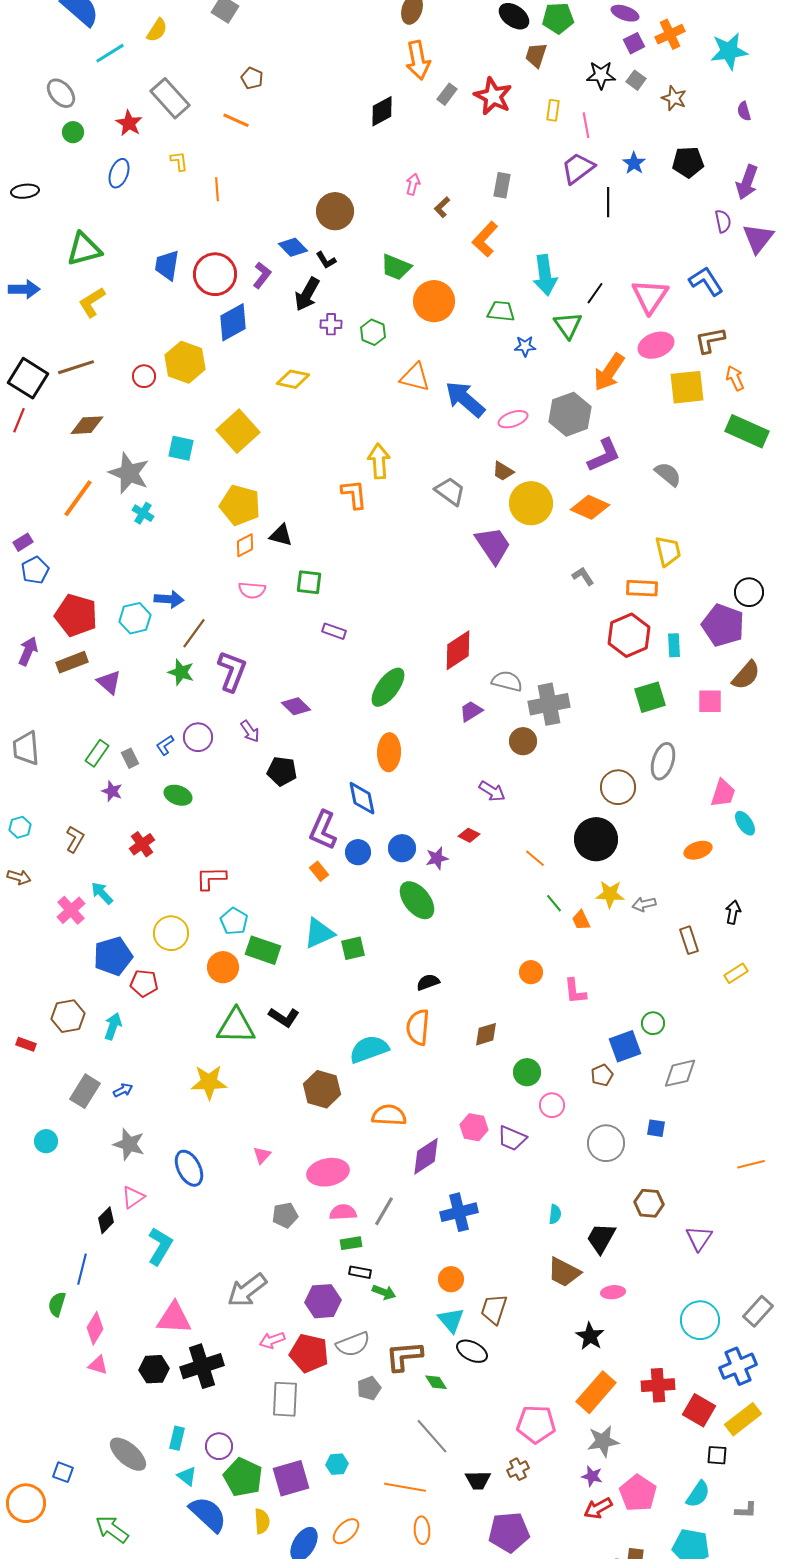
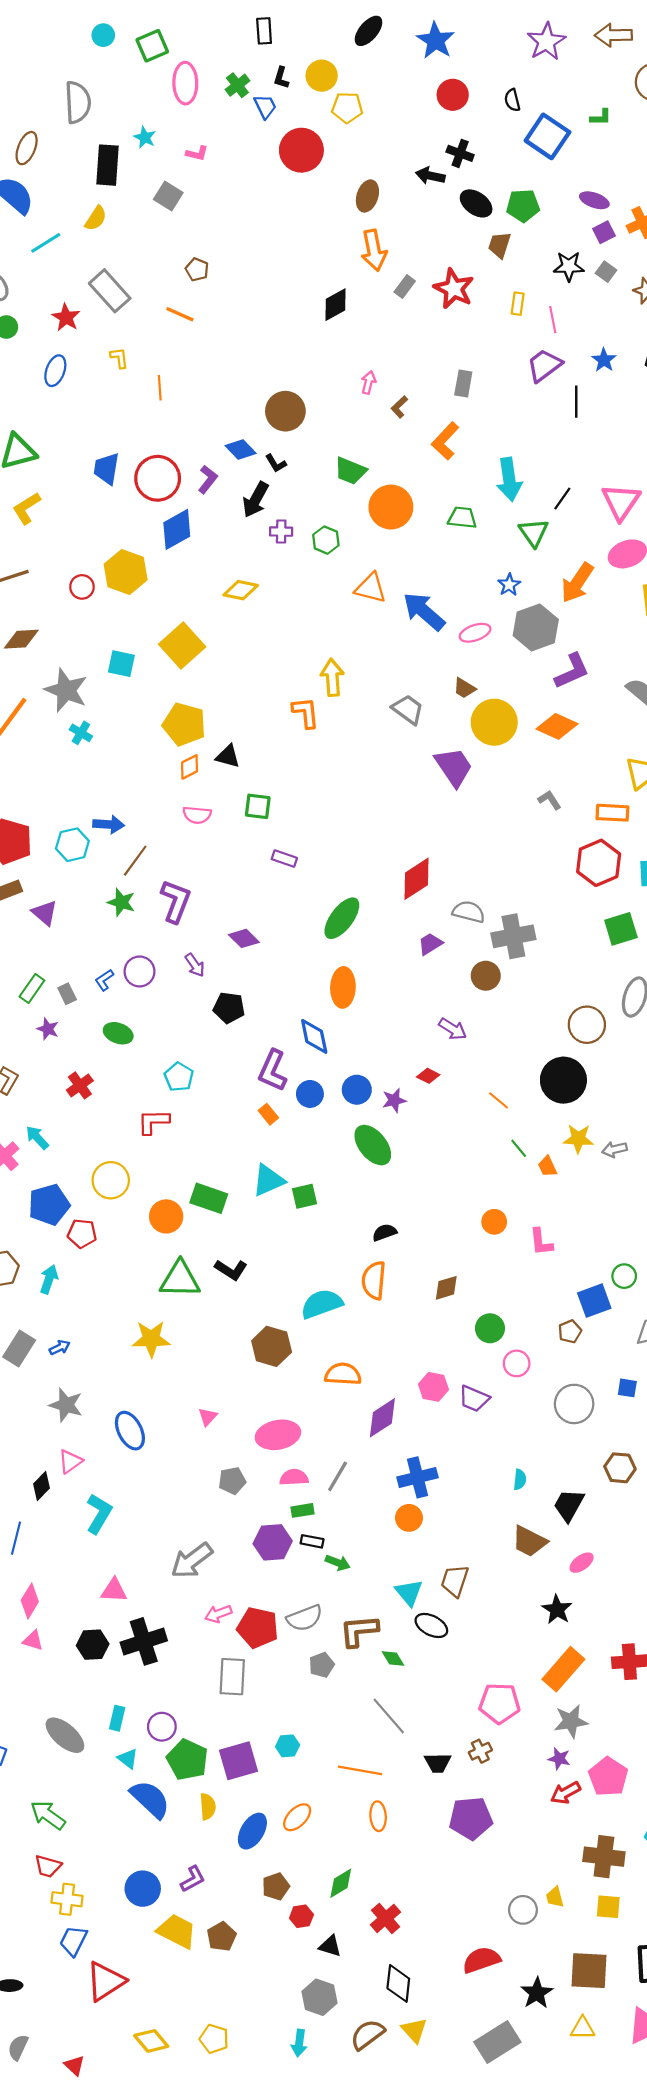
blue star: (525, 346) -> (509, 585), moved, turned -30
cyan pentagon: (234, 921) -> (179, 1077), moved
orange circle: (451, 1279) -> (409, 1518), moved
pink ellipse: (613, 1292) -> (582, 1563), turned -30
purple hexagon: (323, 1301) -> (273, 1542), moved
pink triangle: (174, 1318) -> (114, 1590), size x0.7

